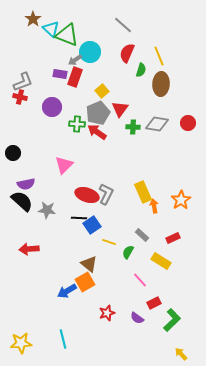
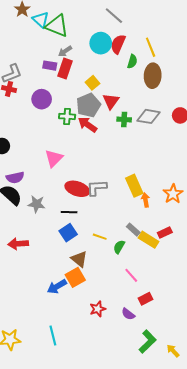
cyan circle: (90, 52) -> (101, 43), moved
gray L-shape: (106, 194) -> (97, 188), turned -120
blue square: (92, 225) -> (68, 233), moved
yellow rectangle: (161, 261) -> (149, 240), moved
green L-shape: (172, 320) -> (148, 342), moved

